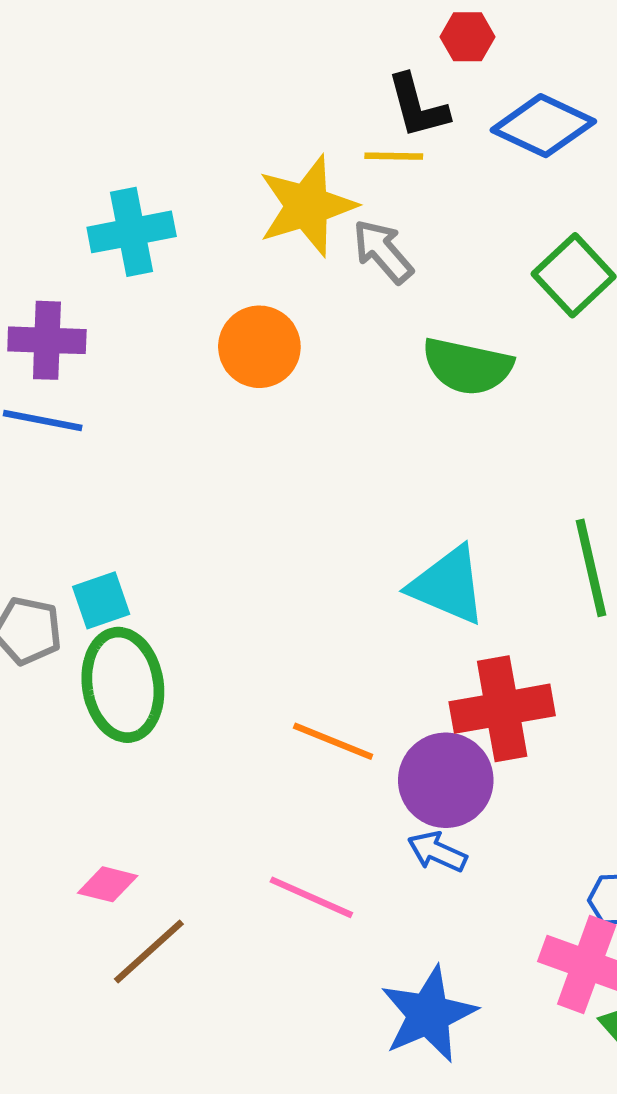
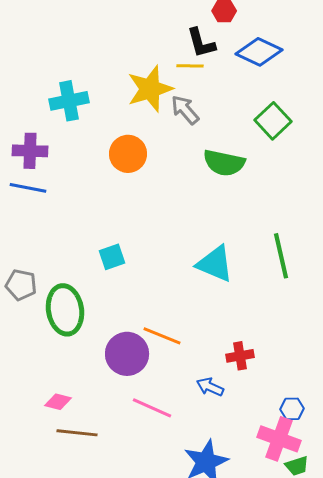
cyan square: (101, 600) -> (112, 257), moved
red cross: (502, 709) -> (240, 356), moved, size x0.6
purple circle: (446, 780) -> (127, 354), moved
brown line: (149, 951) -> (77, 433), turned 48

